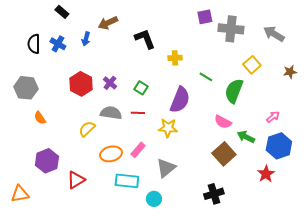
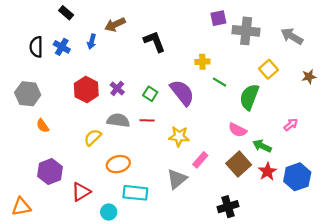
yellow cross: (175, 58) -> (202, 62), moved
purple semicircle: (180, 100) -> (182, 93), moved, turned -60
blue hexagon: (279, 146) -> (297, 177), moved
pink rectangle: (138, 150) -> (200, 160), moved
red star: (266, 174) -> (267, 172), moved
cyan circle: (154, 199) -> (109, 212), moved

